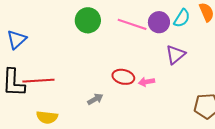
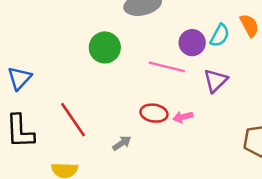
pink line: (132, 24) -> (167, 67), moved
red line: (38, 81) -> (73, 120), moved, turned 64

